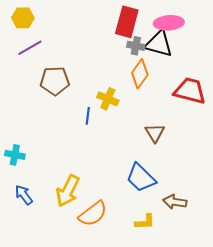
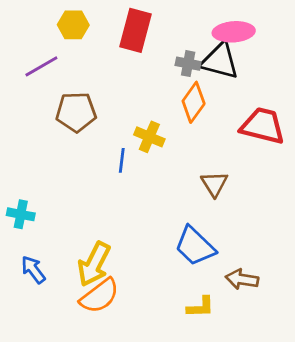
yellow hexagon: (23, 18) -> (73, 25), moved
red rectangle: (127, 22) -> (135, 30), moved
orange semicircle: (93, 214) -> (100, 296), moved

